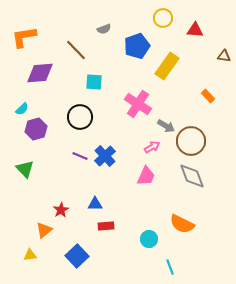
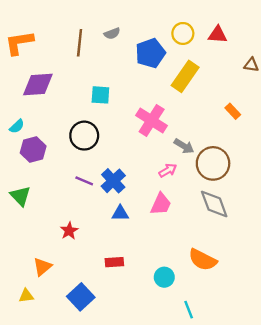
yellow circle: (163, 18) -> (183, 33), moved
brown line: (76, 50) -> (80, 43), moved, turned 50
blue triangle: (95, 204) -> (120, 213), moved
red star: (61, 210) -> (69, 231), moved

